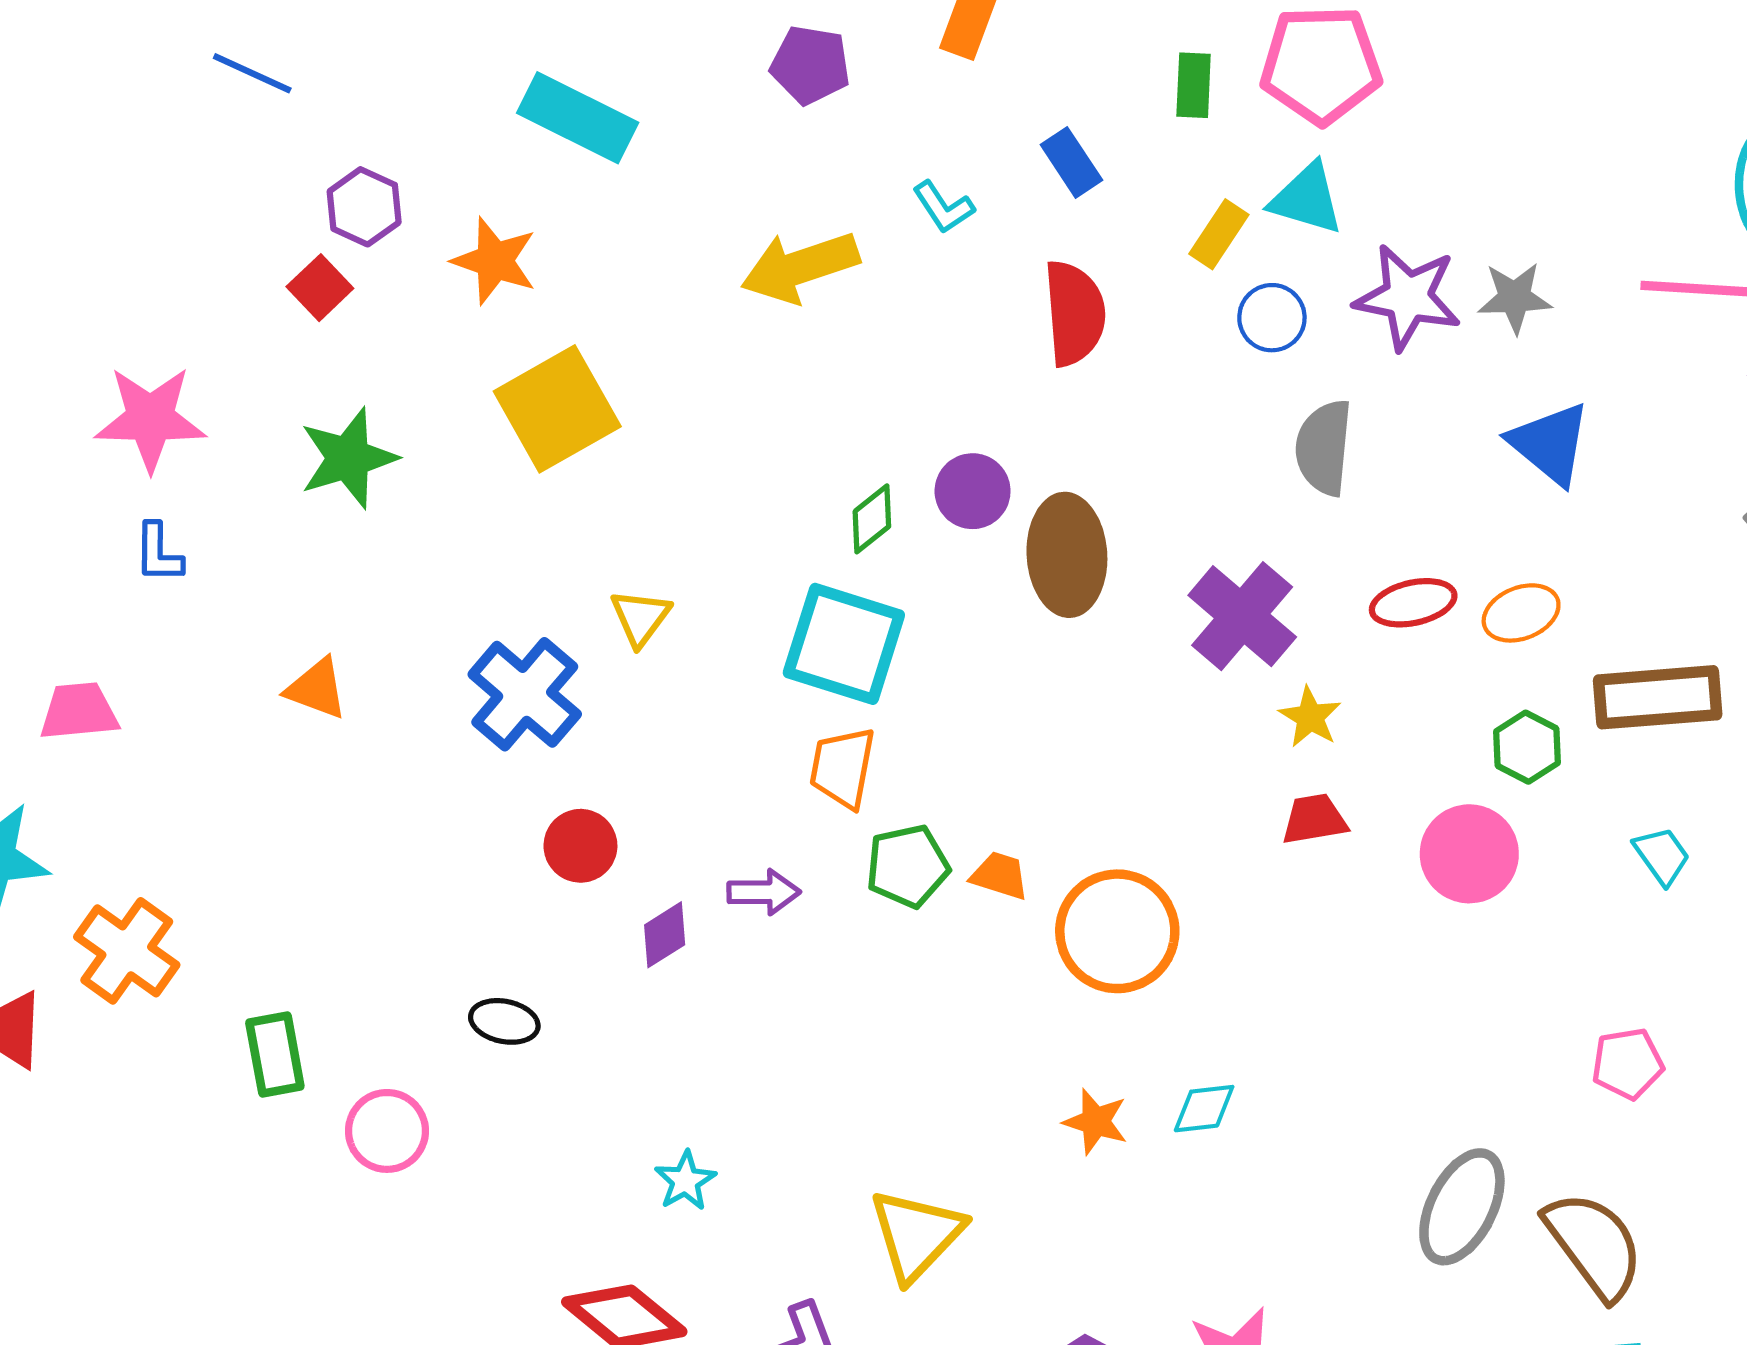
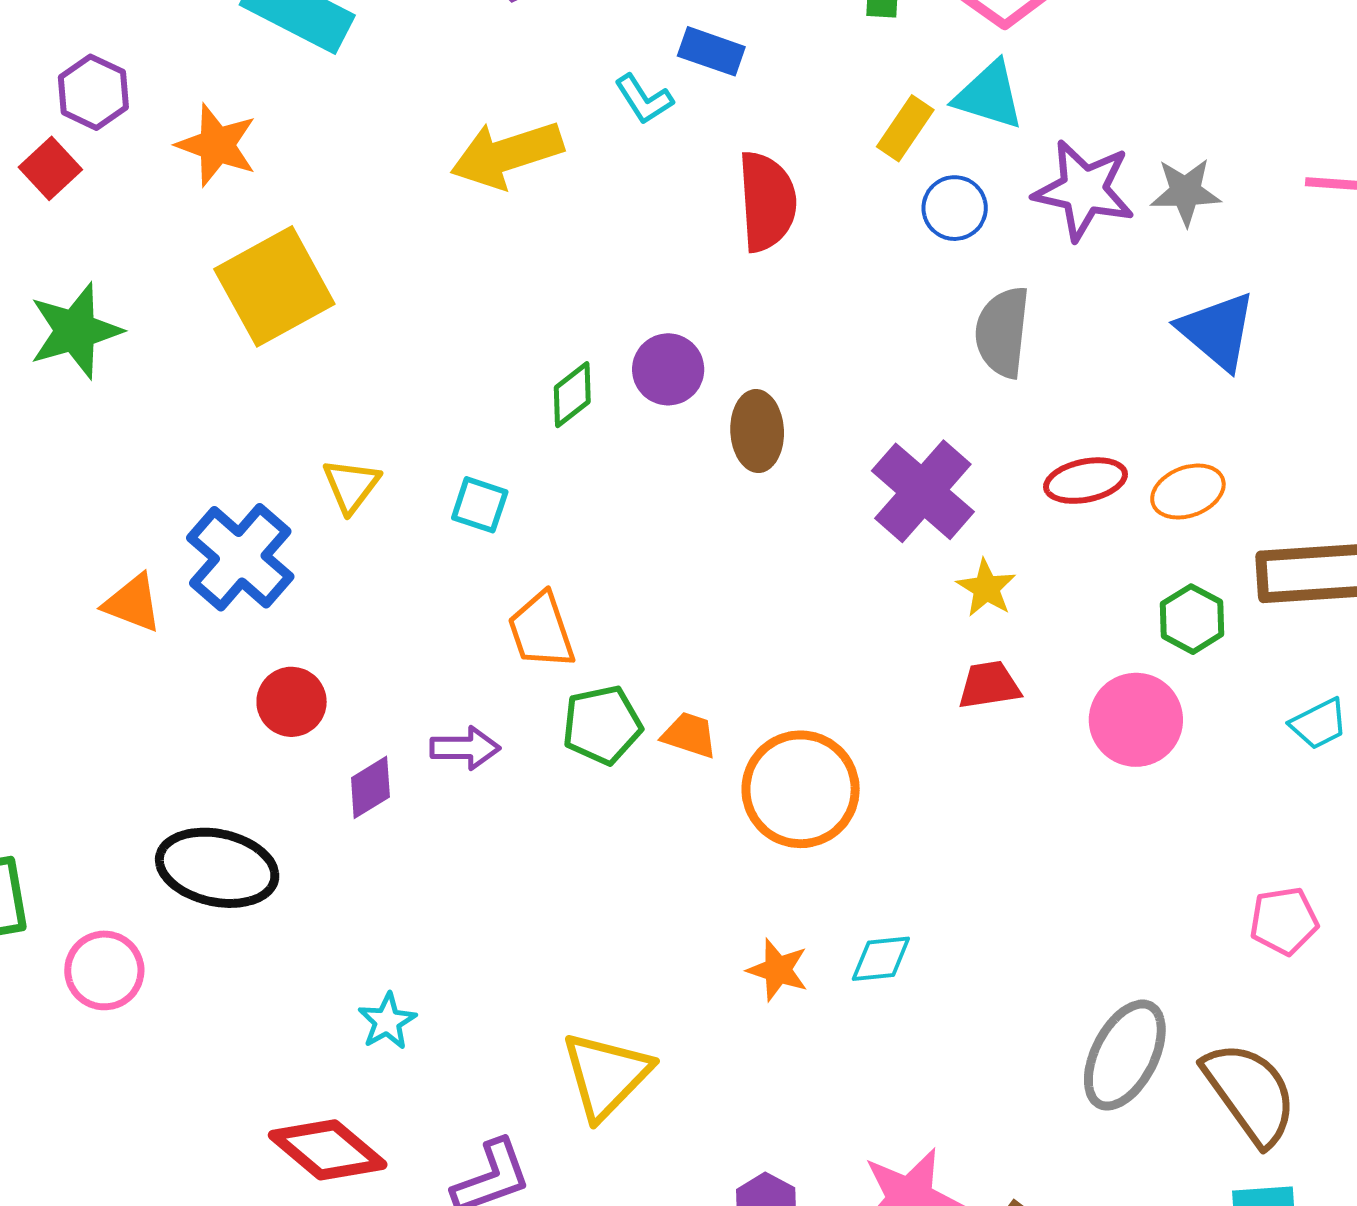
blue rectangle: (1071, 162) -> (711, 51), moved, turned -38
brown ellipse: (1067, 555) -> (757, 431), size x0.7
cyan square: (844, 644) -> (480, 505), moved, size x0.5
orange triangle: (317, 689) -> (133, 603), moved
orange trapezoid: (843, 768) -> (541, 631), turned -30
cyan trapezoid: (1662, 856) -> (1319, 724), turned 98
black ellipse: (504, 1021) -> (217, 868), size x1.8

